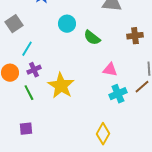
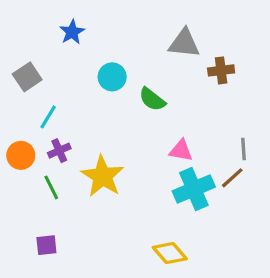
brown cross: (135, 36) -> (221, 70), moved
cyan cross: (118, 94) -> (194, 189), size x1.4
yellow diamond: (103, 134) -> (170, 253), turned -70

